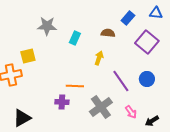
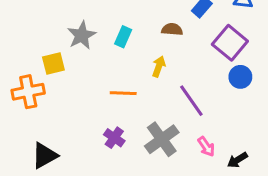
gray star: (47, 26) -> (82, 35), moved, turned -30
blue circle: (147, 79) -> (240, 77), moved
orange line: (75, 86) -> (123, 93), moved
purple cross: (62, 102) -> (114, 138), moved, turned 32

